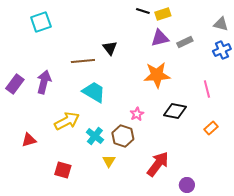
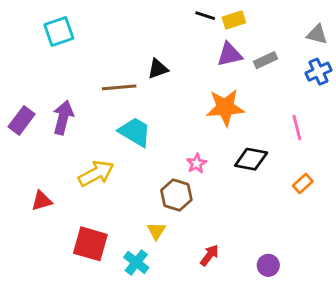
black triangle: (110, 48) -> (158, 69), turned 49
cyan cross: (95, 136) -> (136, 262), moved
red arrow: (158, 164) -> (209, 255), moved, size x0.6
red square: (63, 170) -> (90, 244), size x1.4

